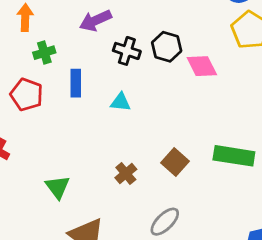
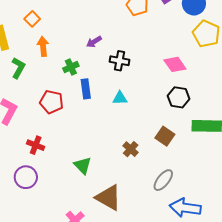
purple arrow: (95, 20) -> (94, 42), size x0.7
black hexagon: (167, 47) -> (179, 97), moved
green cross: (44, 53) -> (71, 67), moved

